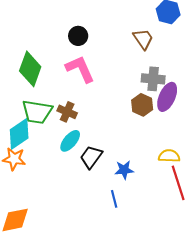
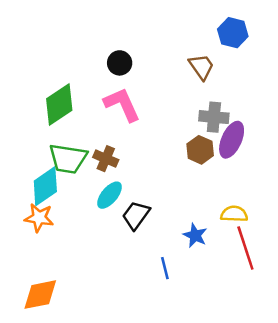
green diamond: (30, 69) -> (59, 104), turned 36
blue star: (124, 170) -> (195, 235), moved, turned 30

